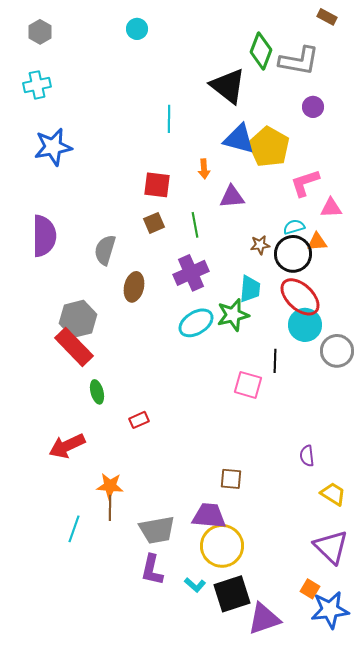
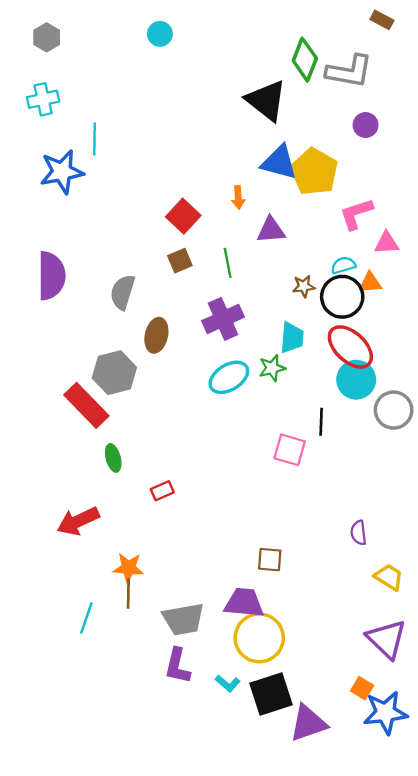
cyan line: (169, 119) -> (95, 139), moved
red square: (157, 185) -> (183, 216), turned 36
green star: (233, 315) -> (272, 368), size x0.7
gray hexagon: (78, 319) -> (114, 373), moved

